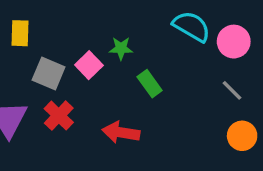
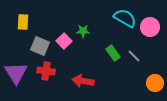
green rectangle: (150, 84) -> (113, 53), moved
gray line: (232, 90) -> (134, 56), moved
red cross: (59, 116) -> (46, 71), turned -36

